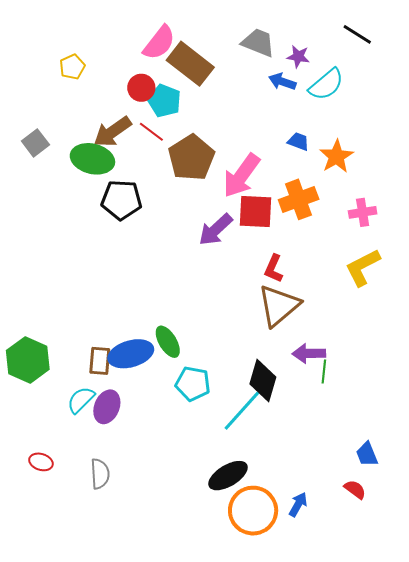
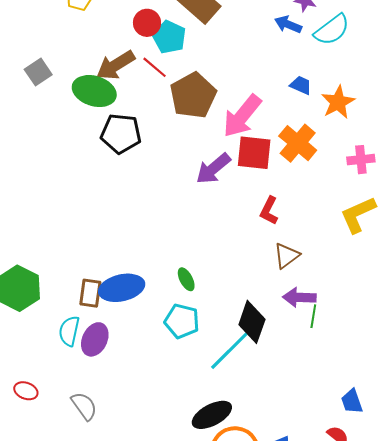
orange cross: (299, 199) -> (298, 143), turned -33
brown triangle: (279, 306) -> (287, 256), moved, size x0.6
green ellipse: (168, 342) -> (186, 279), moved, size x0.7
cyan semicircle: (81, 400) -> (69, 331), turned -36
gray semicircle: (100, 474) -> (84, 406), turned -36

